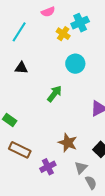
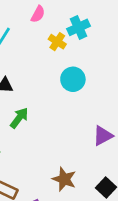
pink semicircle: (48, 12) -> (38, 14), turned -40
green arrow: (54, 94) -> (19, 118), moved

